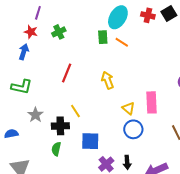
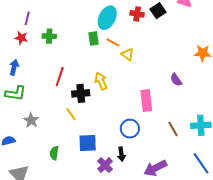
green cross: (59, 32) -> (49, 36), turned 32
blue arrow: (24, 52) -> (14, 67), moved
yellow triangle: (128, 108) -> (127, 55), moved
black cross: (60, 126) -> (81, 93), moved
black arrow: (127, 162) -> (121, 154), moved

